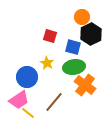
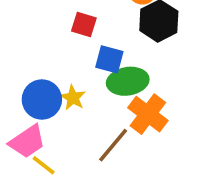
blue square: (73, 47) -> (109, 59), moved
yellow star: (47, 63) -> (73, 98), moved
brown line: (54, 102) -> (113, 145), moved

